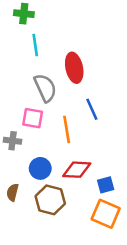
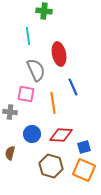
green cross: (24, 14) -> (44, 11), moved
brown hexagon: (50, 200) -> (51, 166), moved

